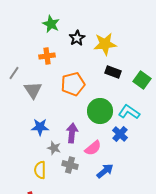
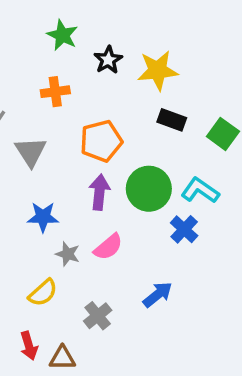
purple arrow: (72, 133) -> (99, 192), moved
pink semicircle: (93, 148) -> (108, 247), moved
gray cross: (70, 165) -> (98, 316), moved, turned 35
yellow semicircle: (40, 170) -> (43, 293), turned -132

